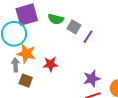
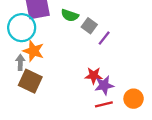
red star: (50, 64) -> (94, 76), moved
brown square: (26, 81) -> (30, 81), size x1.5

